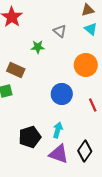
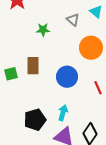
gray triangle: (60, 31) -> (73, 20), moved
brown rectangle: (16, 70) -> (33, 66), moved, turned 66

